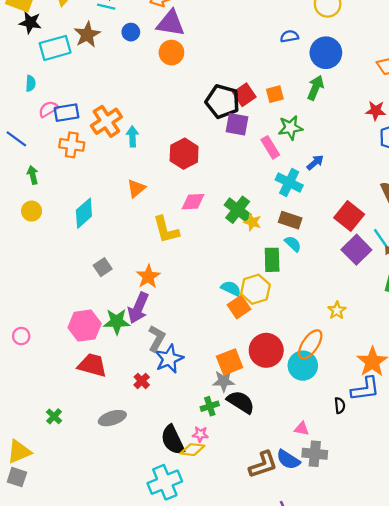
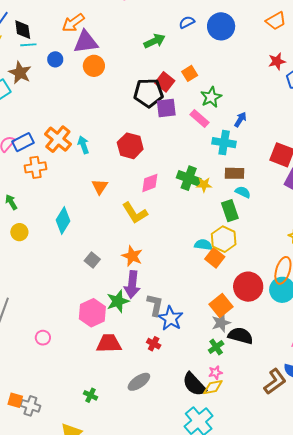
green arrow: (315, 88) -> (155, 41), moved, turned 60

